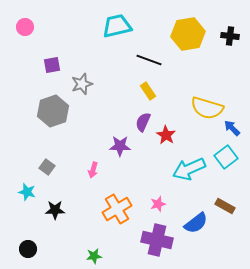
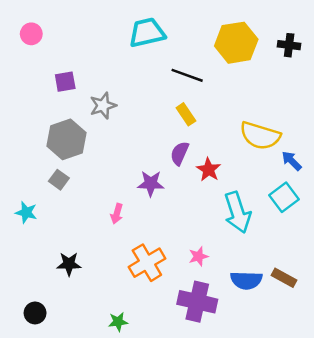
gray square: (47, 167) -> (59, 180), moved
cyan arrow: (189, 169) -> (237, 212), turned -84
cyan star: (27, 192) -> (26, 212), moved
brown rectangle: (225, 206) -> (284, 278), moved
blue semicircle: (196, 223) -> (246, 280), turned 40

